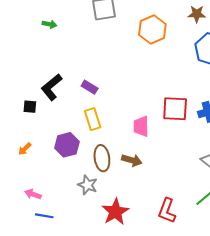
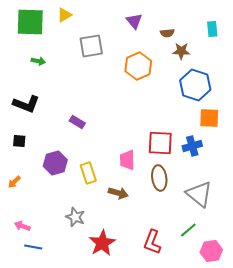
black L-shape: (51, 87) -> (26, 104), moved, turned -120
yellow rectangle: (93, 119) -> (88, 173), moved
purple hexagon: (67, 145) -> (55, 163), moved
brown ellipse: (102, 158) -> (159, 178), moved

